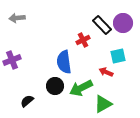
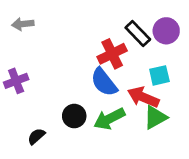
red cross: (83, 40) -> (112, 54), size x1.5
blue semicircle: (64, 62) -> (104, 82), moved, turned -30
red arrow: (106, 72) -> (143, 97), size x1.6
green triangle: (103, 104) -> (155, 117), moved

